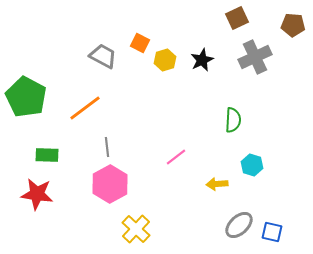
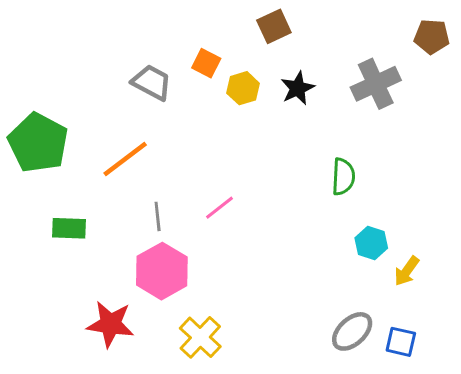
brown square: (237, 18) -> (274, 26), moved
pink line: (176, 157) -> (219, 208), moved
yellow arrow: (217, 184) -> (407, 271), moved, turned -50
red star: (37, 194) -> (110, 324), moved

